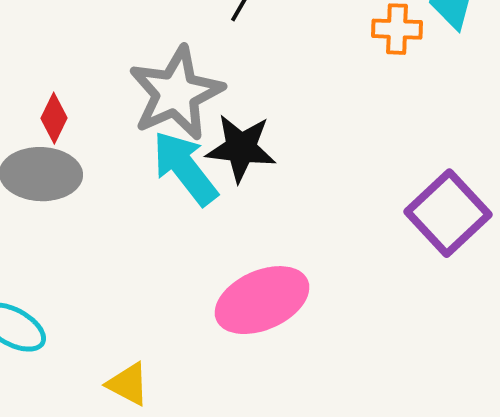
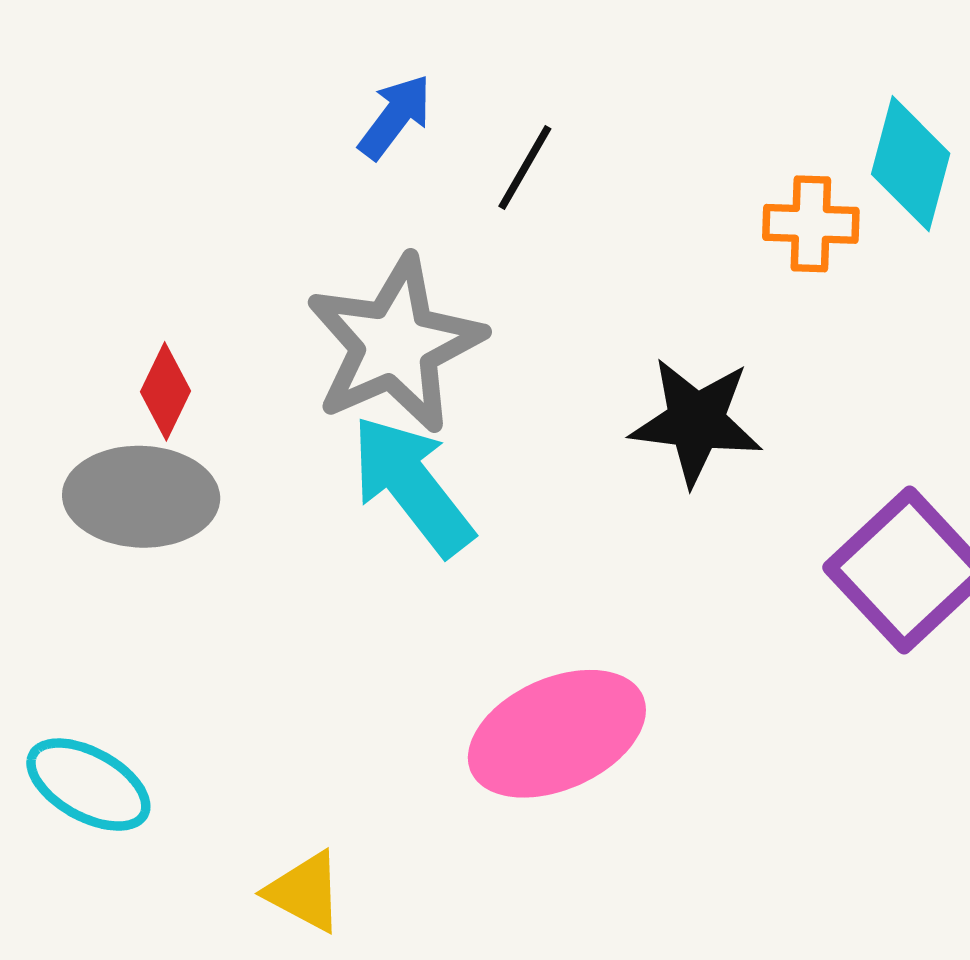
black star: (241, 148) -> (696, 421), moved

